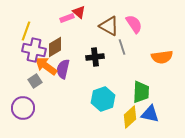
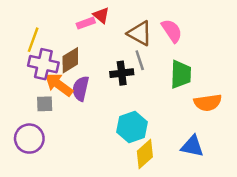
gray line: (122, 47) -> (140, 60), moved
orange semicircle: (162, 57) -> (208, 103), moved
gray square: (35, 81) -> (45, 104), turned 32
green trapezoid: (141, 92) -> (181, 74), moved
yellow diamond: (130, 117) -> (145, 154), moved

